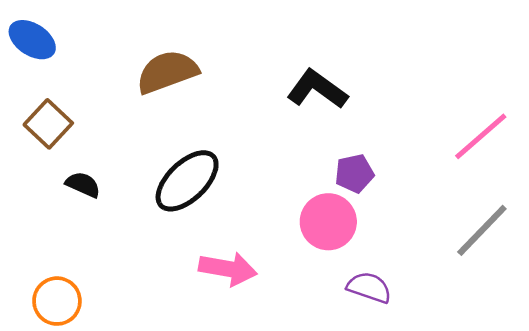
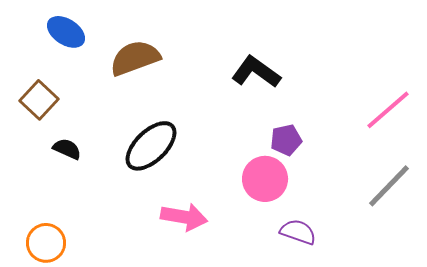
blue ellipse: (32, 40) -> (66, 32), moved

